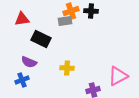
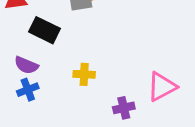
blue cross: (22, 80) -> (28, 90), moved

